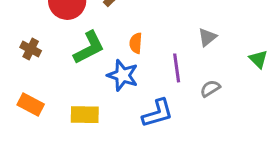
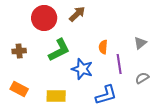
orange semicircle: (136, 43) -> (103, 47), moved
brown cross: (31, 49) -> (19, 51), turned -32

